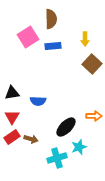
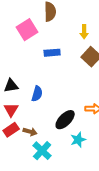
blue rectangle: (53, 46) -> (52, 53), moved
blue semicircle: (38, 101) -> (37, 94), turned -77
cyan cross: (57, 158) -> (42, 151), moved, turned -30

